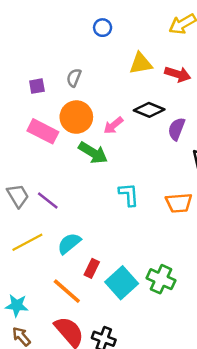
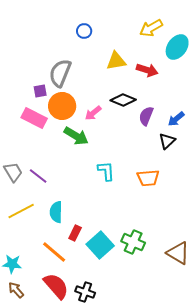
gray semicircle: (74, 78) -> (60, 73), size x1.8
purple square: (37, 86) -> (40, 91), moved
cyan semicircle: (69, 243) -> (56, 212), turned -50

